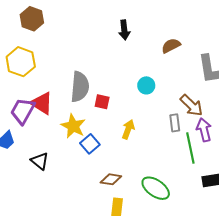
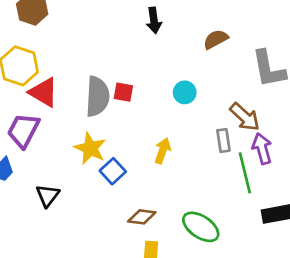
red square: (102, 102) -> (123, 92), moved
red triangle: (42, 103) -> (44, 92), moved
black triangle: (40, 161) -> (48, 196), turned 30

